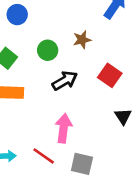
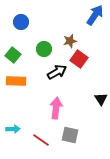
red square: (110, 75) -> (79, 59), moved
red line: (44, 156) -> (41, 140), moved

